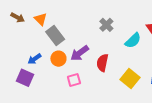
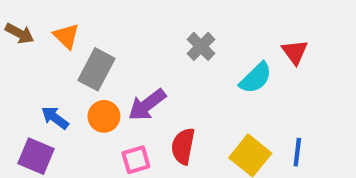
gray rectangle: (55, 35) -> (97, 69), turned 66
blue arrow: (34, 59) -> (55, 118), turned 72
red semicircle: (102, 63) -> (183, 146), moved

